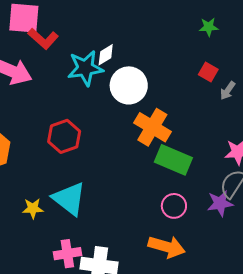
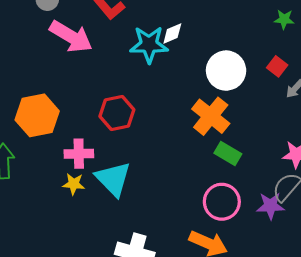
white circle: (129, 85) -> (226, 71), moved
green rectangle: (173, 160) -> (228, 153), size x0.7
pink circle: (174, 206) -> (222, 202), size x1.4
pink cross: (67, 254) -> (79, 154), moved

